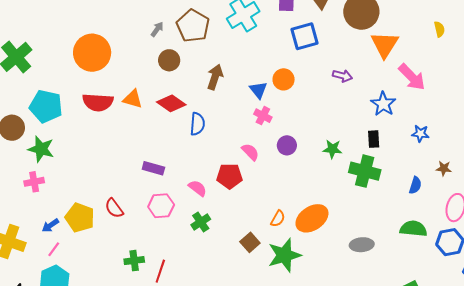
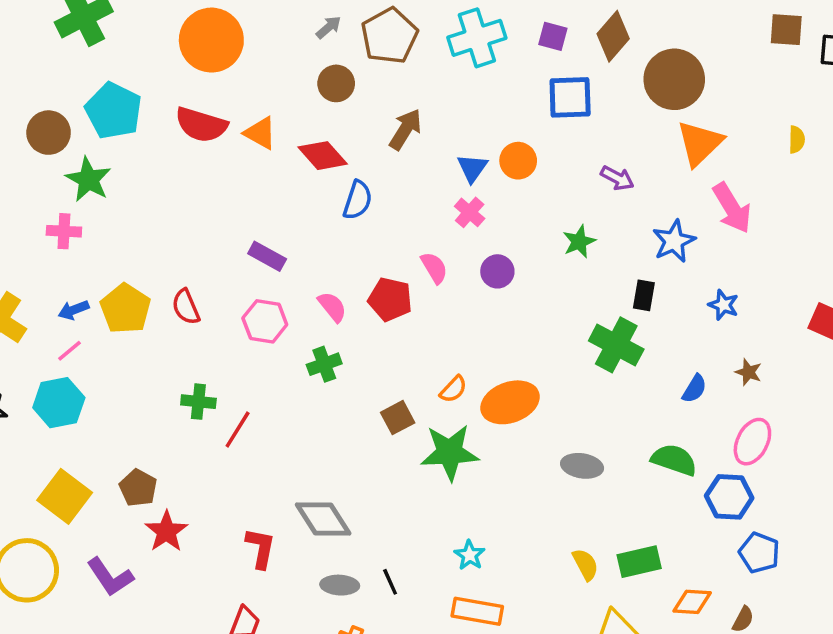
green star: (332, 149) -> (579, 242), moved, turned 30

